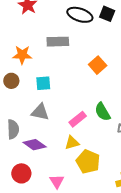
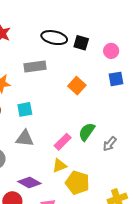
black square: (107, 14) -> (81, 43), moved
green semicircle: (103, 112) -> (87, 132), turned 72
purple diamond: (35, 145) -> (29, 182), moved

